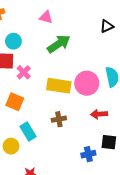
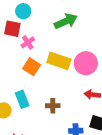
orange square: (15, 102) -> (32, 67), moved
brown cross: (59, 119) -> (53, 106), moved

